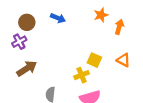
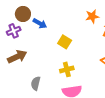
blue arrow: (58, 18) -> (40, 23), moved
yellow square: (94, 60) -> (65, 42), moved

